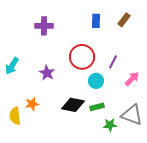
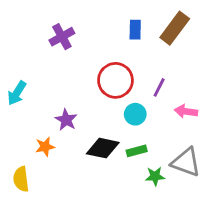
brown rectangle: (124, 20) -> (175, 28), size x1.6
purple cross: (44, 26) -> (62, 37), turned -30
purple star: (47, 73) -> (66, 120), moved
pink arrow: (132, 79) -> (186, 111), turned -126
yellow semicircle: (15, 116) -> (21, 179), moved

